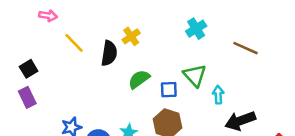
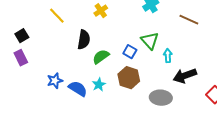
black semicircle: (109, 53) -> (84, 40), moved
green semicircle: (139, 79) -> (101, 57), moved
blue square: (169, 90) -> (130, 52), turned 32

